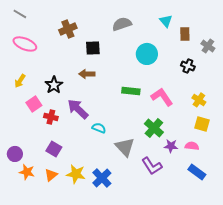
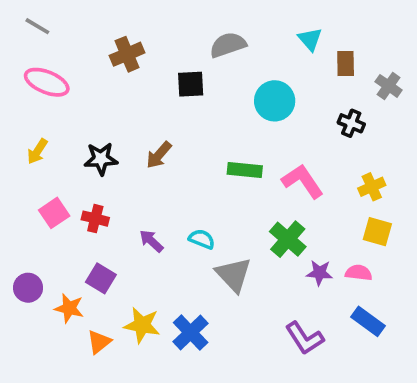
black square: (93, 48) -> (191, 84), moved
brown arrow: (87, 74) -> (159, 155), moved, turned -49
black star: (54, 85) -> (101, 159), turned 30
yellow cross: (199, 100) -> (372, 187), turned 32
pink square: (34, 104) -> (54, 213), moved
purple arrow: (78, 109) -> (151, 241), moved, size x0.6
cyan semicircle: (99, 128) -> (202, 239), moved
purple L-shape: (152, 166) -> (305, 338), moved
orange star: (27, 172) -> (69, 308), moved
orange triangle: (51, 175) -> (99, 342), moved

